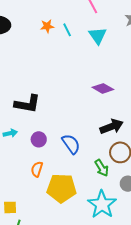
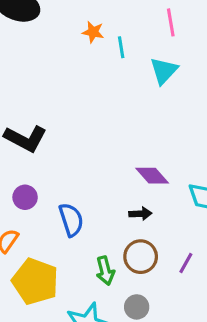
purple diamond: (103, 88) -> (152, 176), moved
black arrow: (112, 127) -> (140, 214), size x0.6

